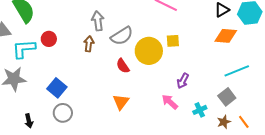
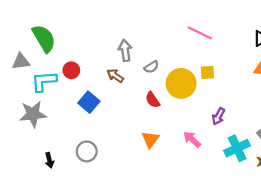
gray semicircle: (122, 36) -> (151, 67), size x0.6
brown arrow: (89, 44) -> (115, 76), turned -63
blue square: (57, 88) -> (89, 102), moved
pink arrow: (170, 102) -> (192, 139), moved
cyan cross: (200, 110) -> (237, 148), size x1.6

